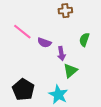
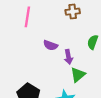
pink line: (22, 32) -> (27, 17), moved, turned 60

